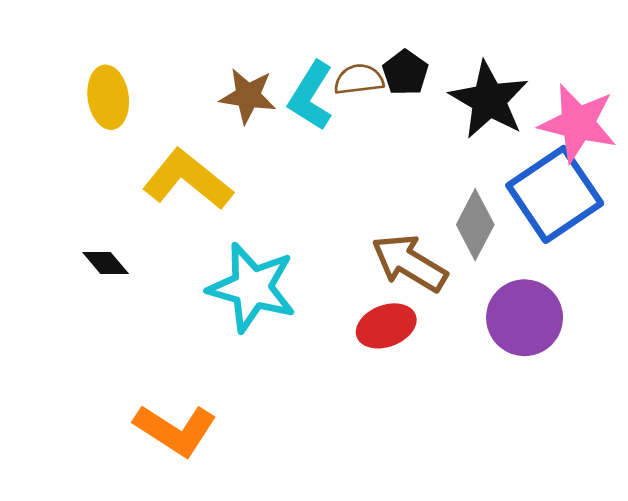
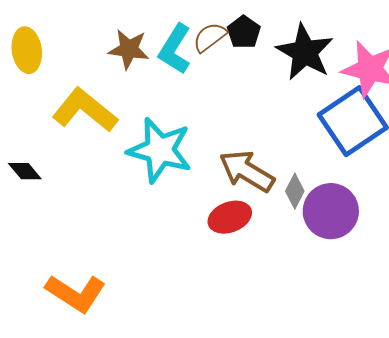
brown semicircle: (359, 79) -> (210, 37), turned -30
gray diamond: (475, 225) -> (295, 191), moved, size x0.7
cyan star: (252, 288) -> (160, 150), moved

